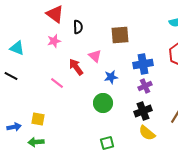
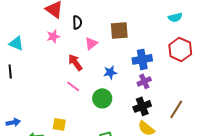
pink triangle: (95, 56) -> (91, 43), moved, turned 40
black line: (11, 76) -> (10, 71), turned 56
pink line: (57, 83) -> (73, 86), moved
yellow square: (38, 119) -> (59, 124), moved

